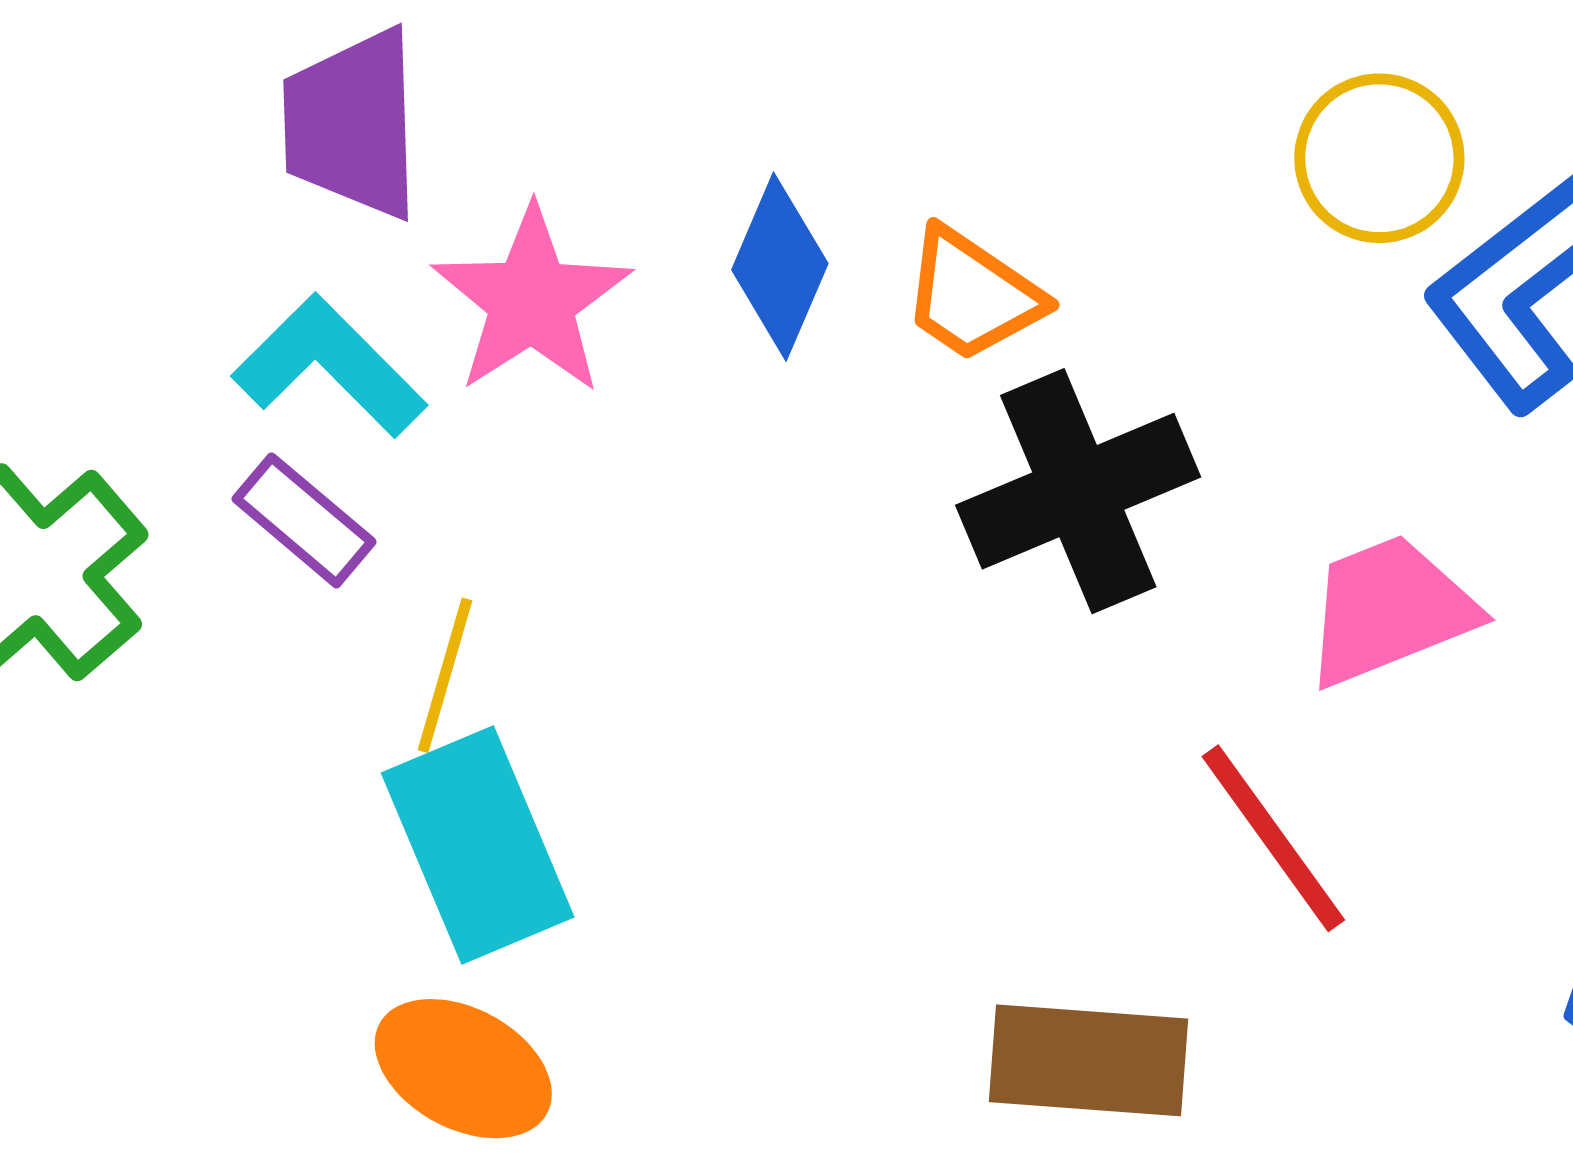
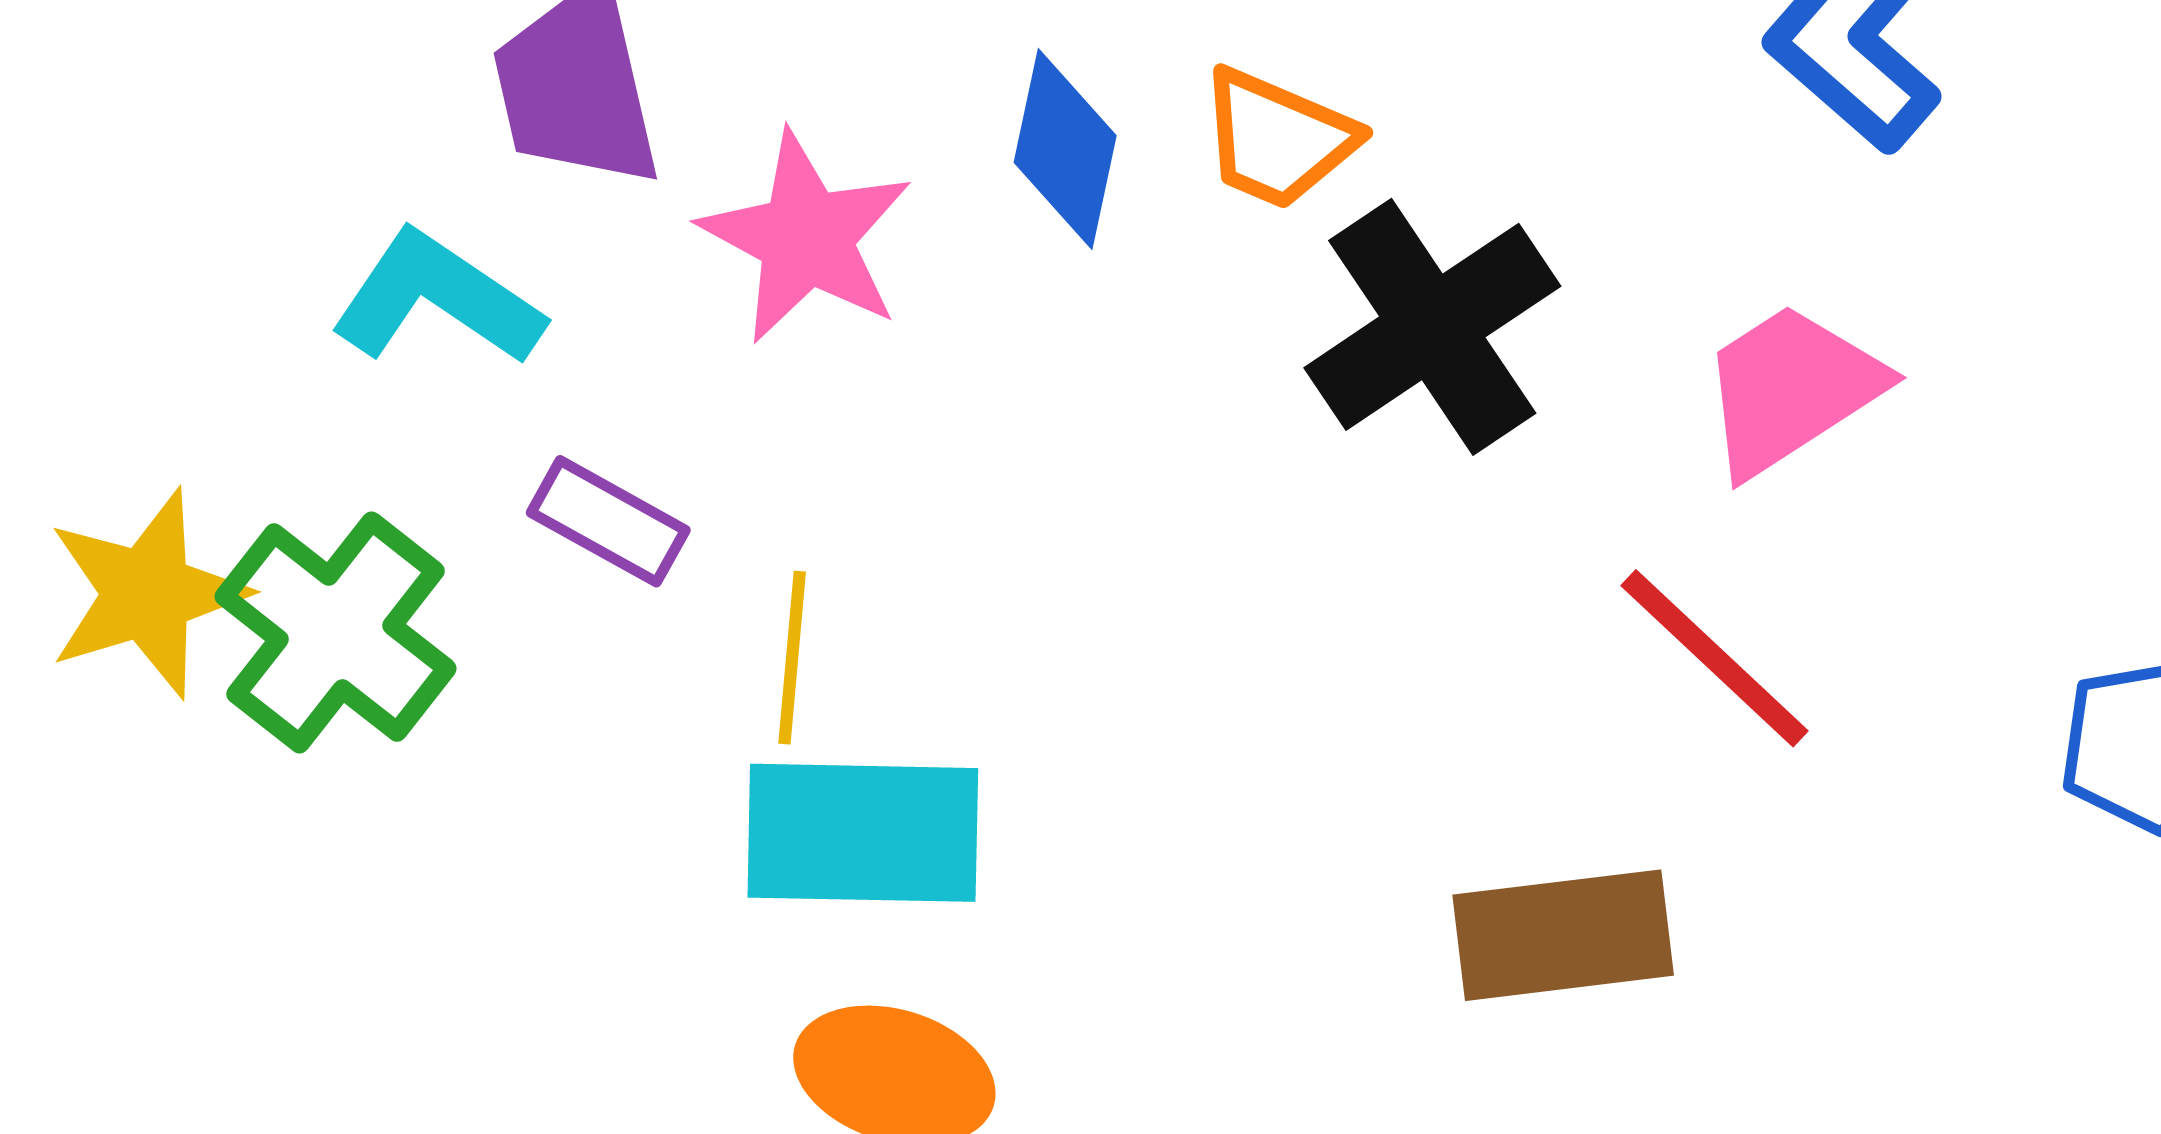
cyan L-shape: (329, 366) -> (437, 299), moved
cyan rectangle: (478, 845) -> (863, 833), turned -55

